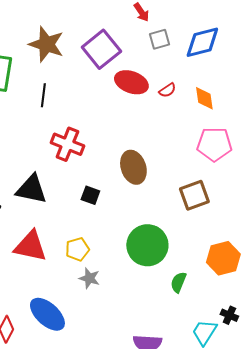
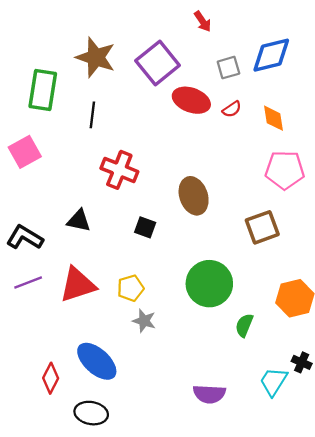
gray square: (159, 39) -> (228, 68), moved
black triangle: (31, 189) -> (79, 221), size x0.7
red triangle: (30, 246) -> (78, 285), turned -30

